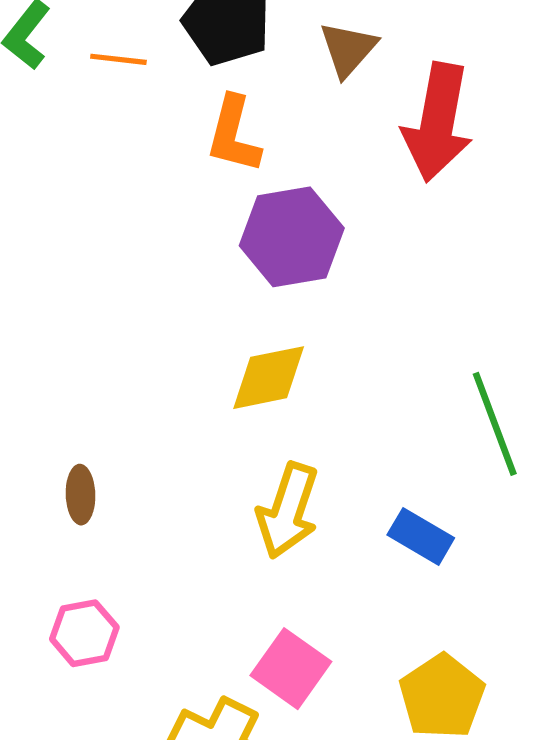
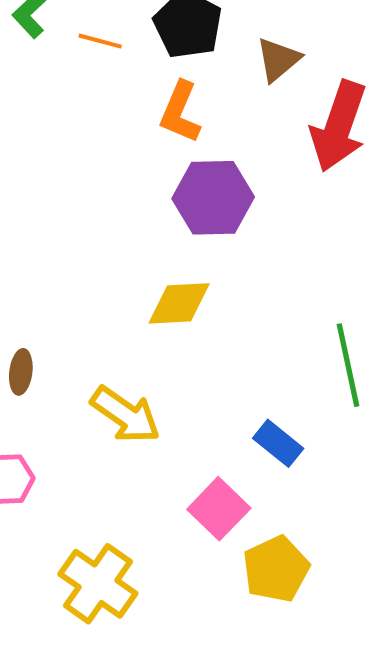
yellow arrow: (288, 511) -> (125, 415), moved, turned -82
pink square: (291, 669) -> (219, 509), moved

